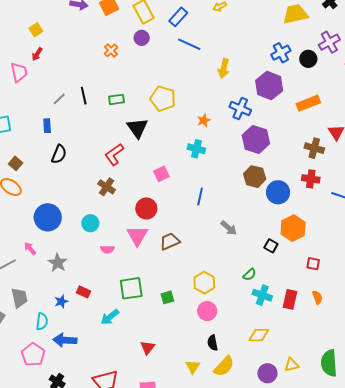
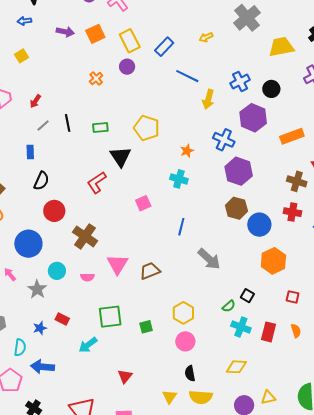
blue line: (189, 44) -> (187, 76), moved
blue cross: (281, 53) -> (240, 82), moved
red arrow: (37, 54) -> (35, 101), moved
black circle: (308, 59) -> (271, 89), moved
brown cross: (107, 187) -> (85, 236), moved, size x1.4
red circle: (146, 208) -> (54, 211), moved
cyan circle: (90, 223) -> (57, 271), moved
gray arrow: (229, 228) -> (209, 259), size x1.4
black square: (271, 246) -> (247, 296), moved
yellow semicircle: (224, 366) -> (201, 397), turned 50

